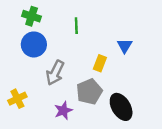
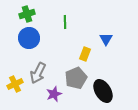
green cross: (32, 16) -> (27, 14), turned -35
gray arrow: (55, 73) -> (38, 73), moved

